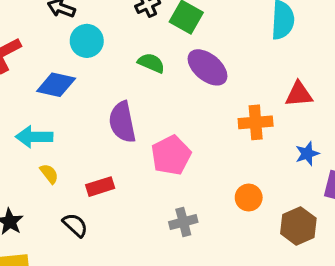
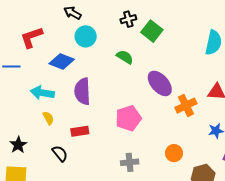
purple ellipse: (207, 67) -> (160, 83), moved
purple semicircle: (122, 122) -> (82, 91), moved
orange cross: (256, 122) -> (186, 106), turned -30

